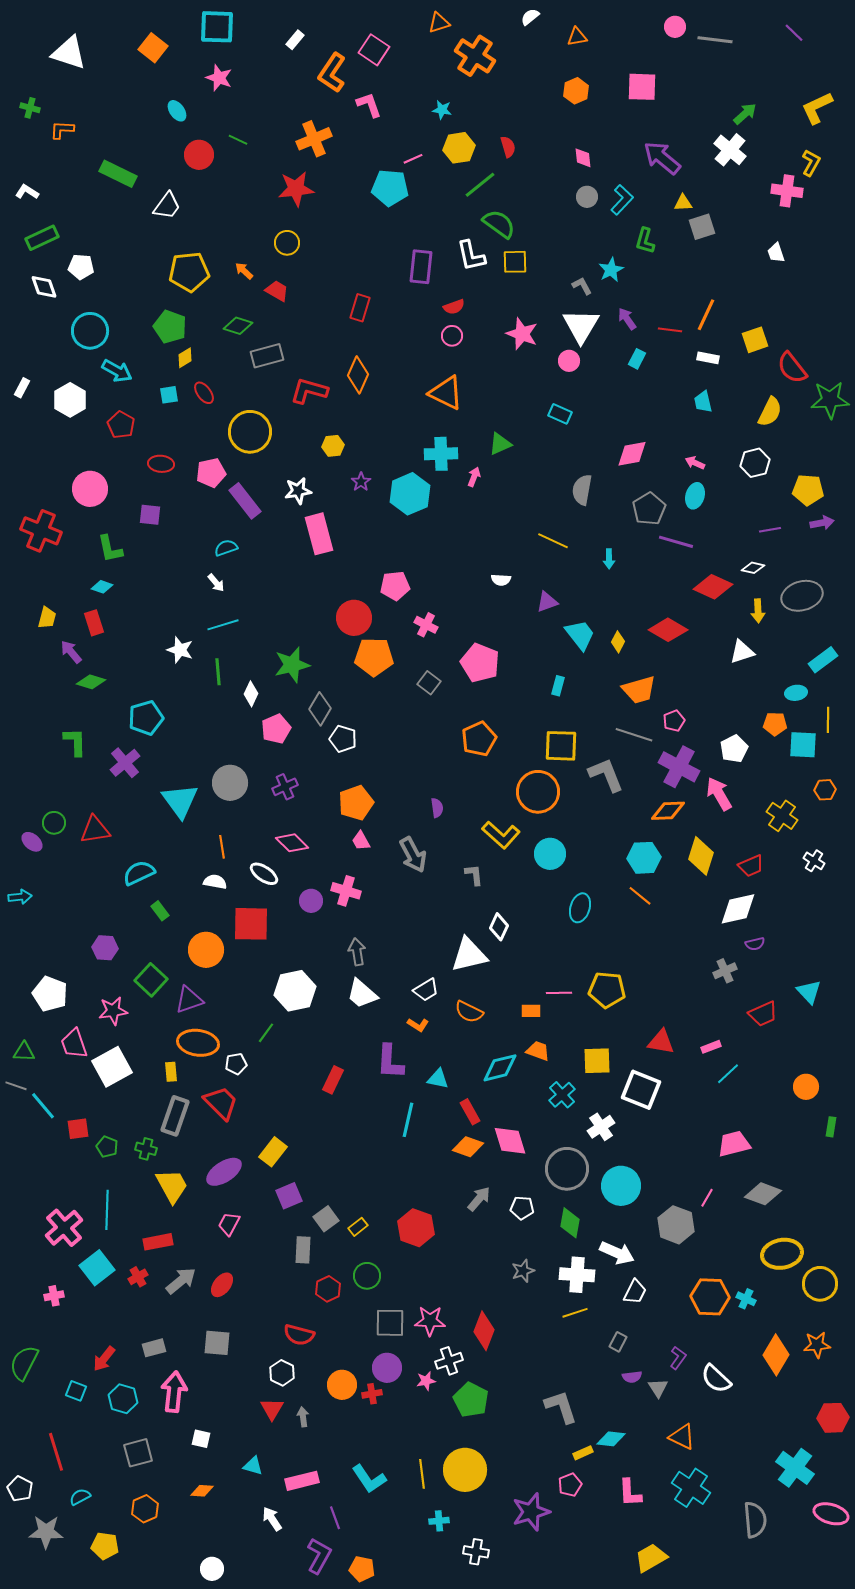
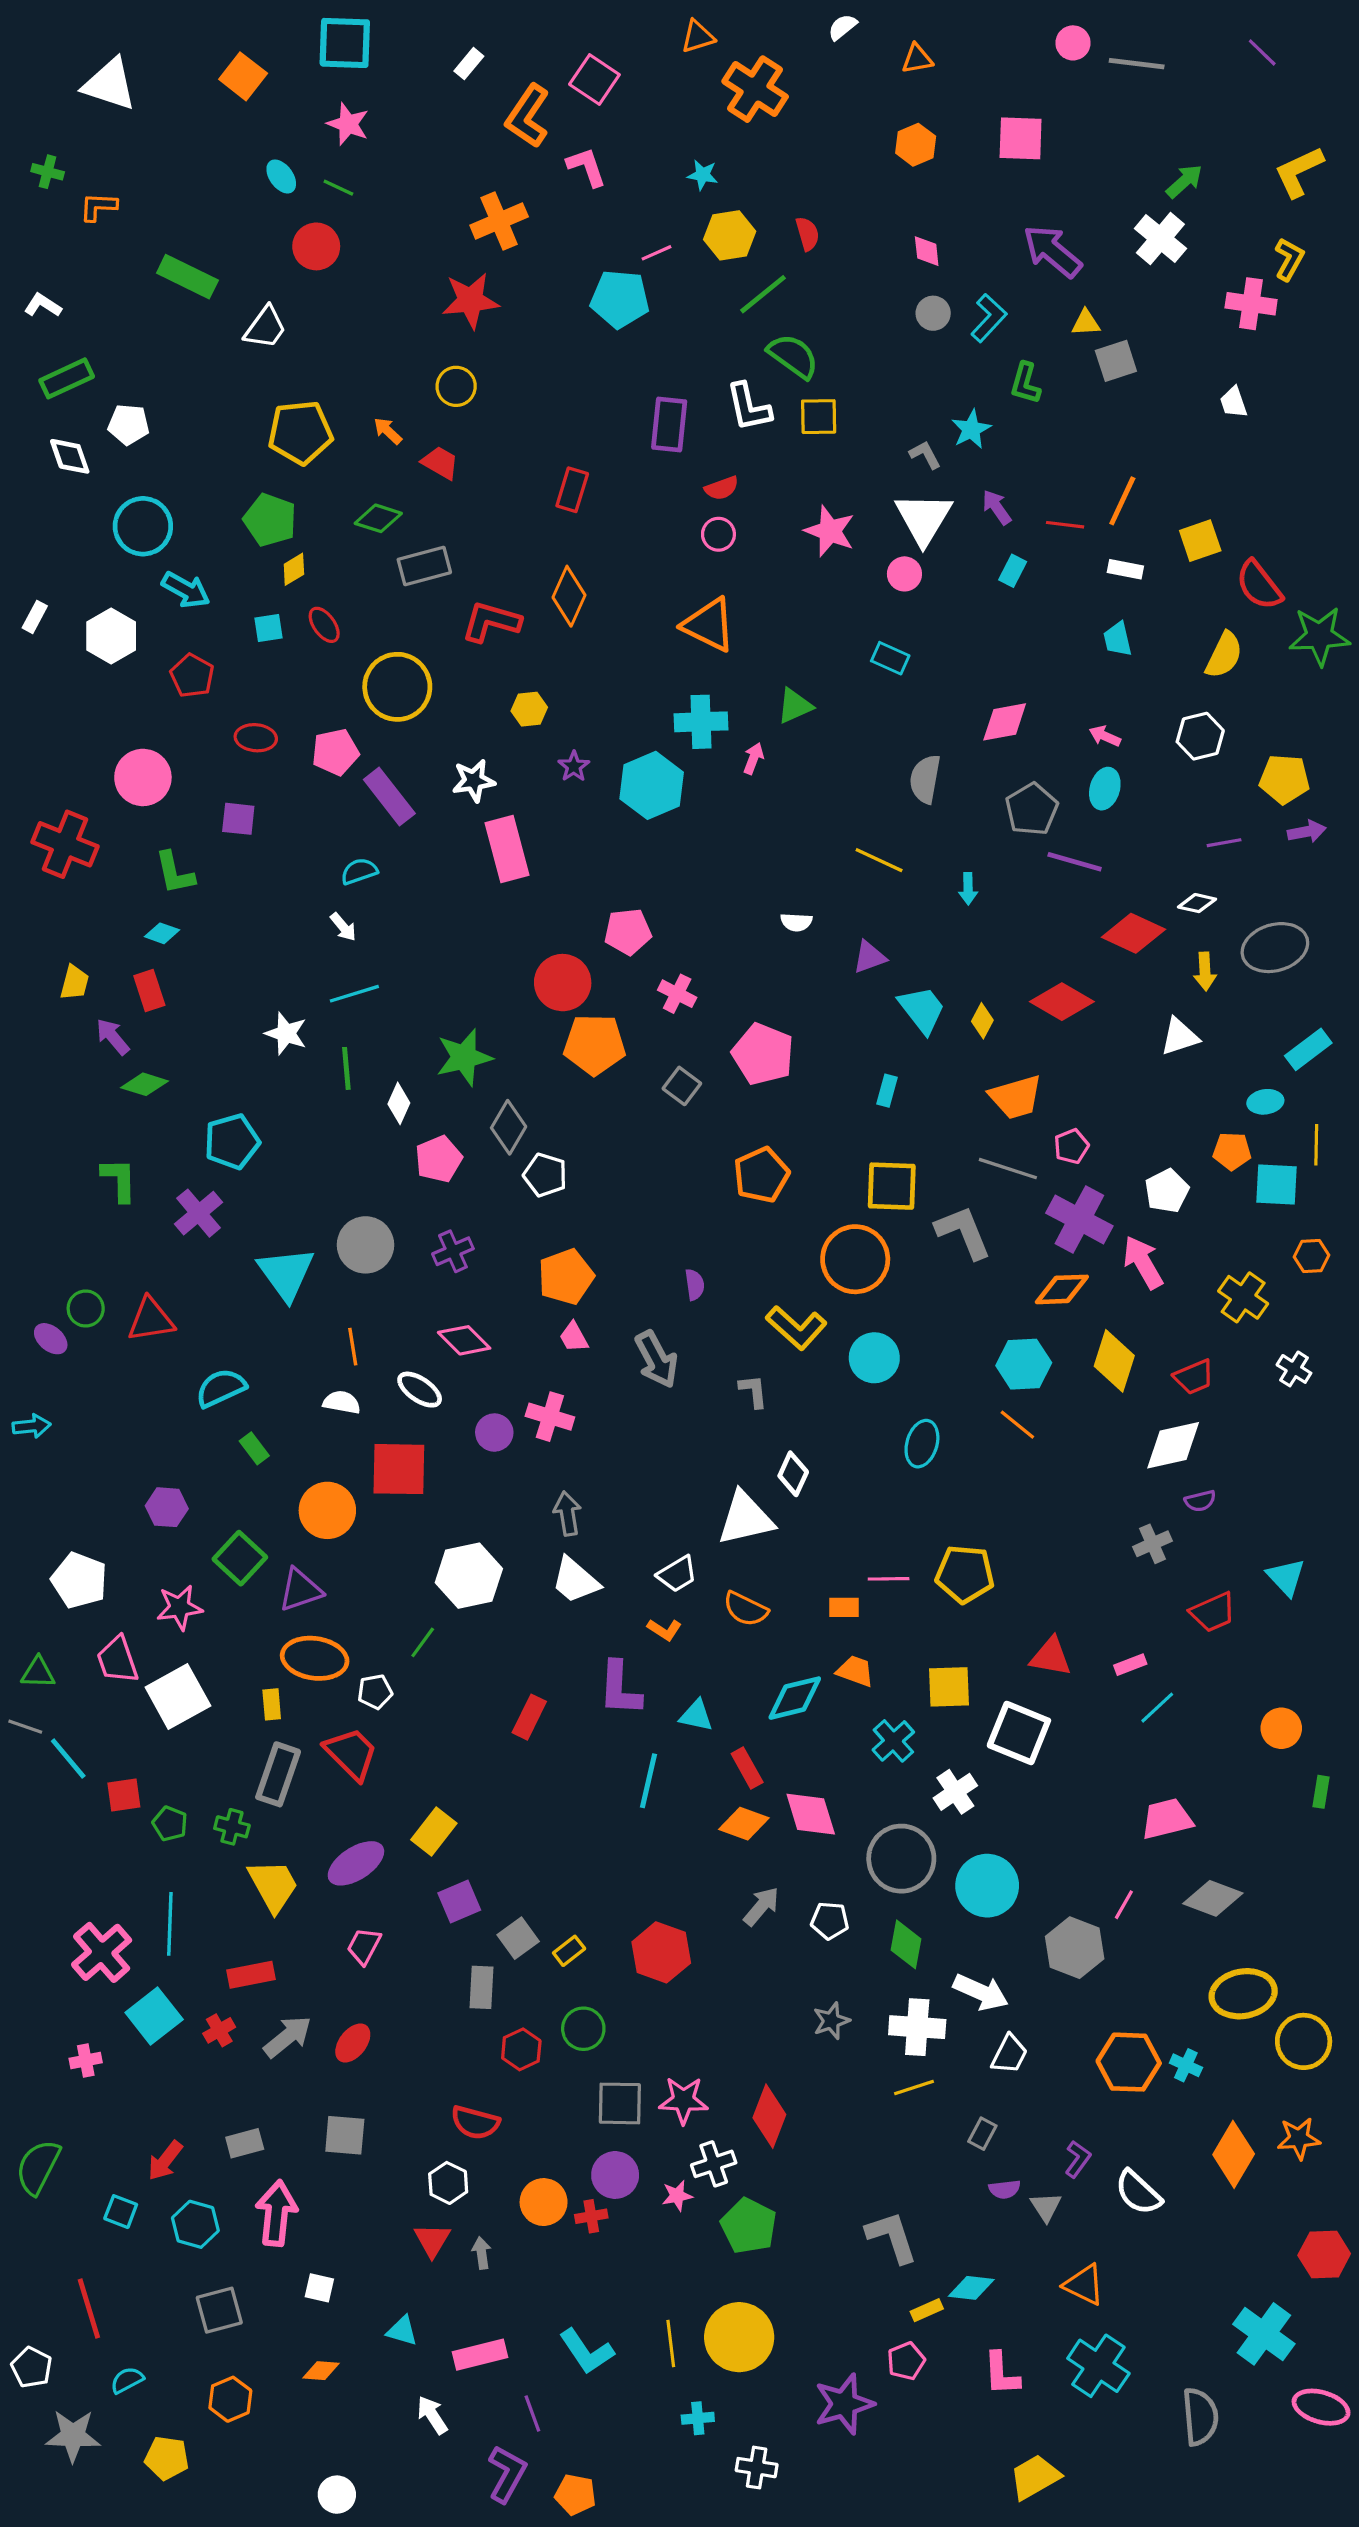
green line: (238, 140) -> (338, 188), moved

